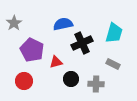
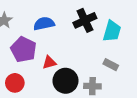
blue semicircle: (63, 24) -> (44, 24), moved
black cross: (82, 43) -> (85, 20), moved
black circle: (71, 79) -> (66, 81), size x1.5

